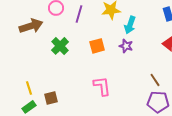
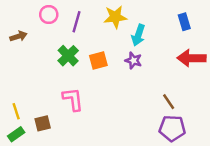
brown arrow: (31, 26) -> (19, 36), size x0.6
green cross: (60, 46) -> (68, 56), moved
pink L-shape: (102, 86) -> (73, 99), moved

